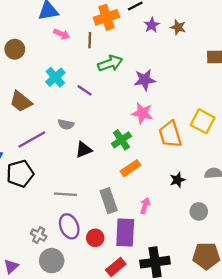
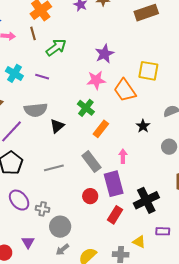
purple star: (145, 80) -> (105, 54), moved
gray semicircle: (66, 124) -> (36, 110), size x1.6
purple ellipse: (69, 226) -> (19, 200), moved

